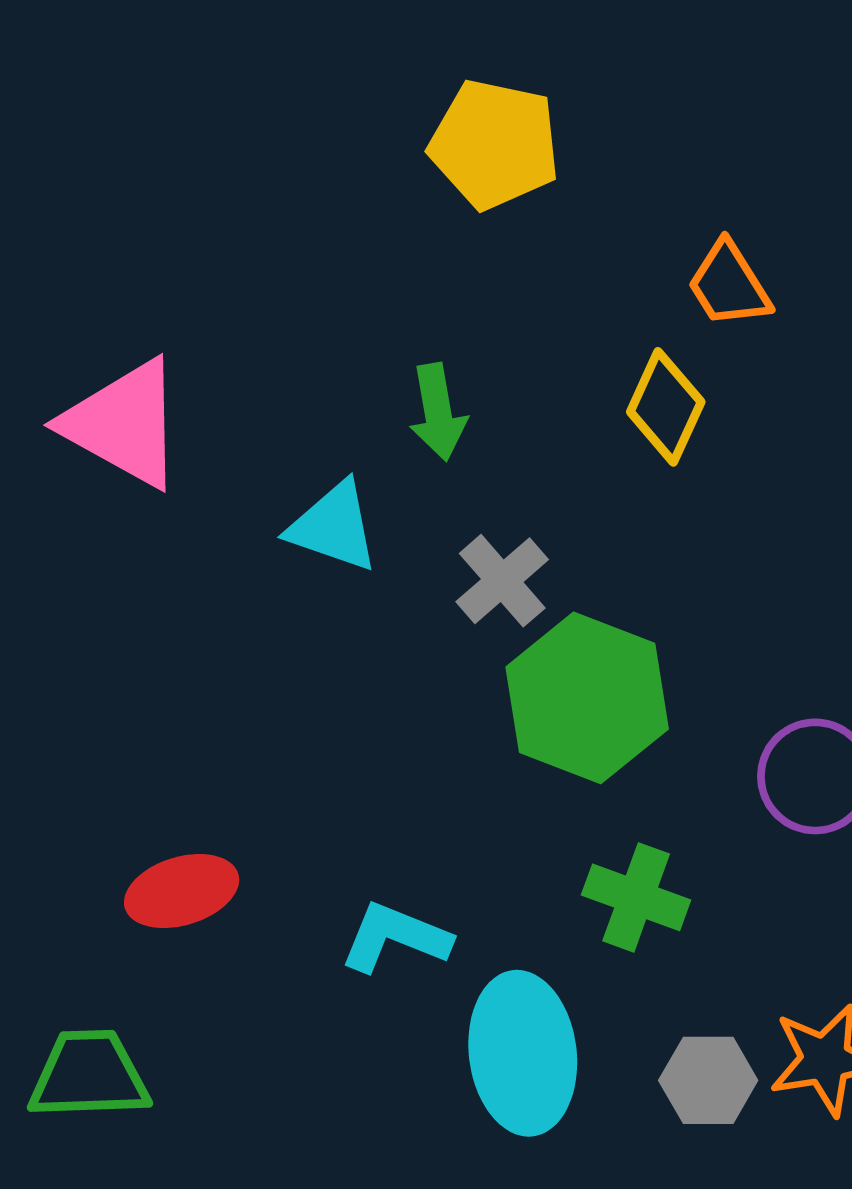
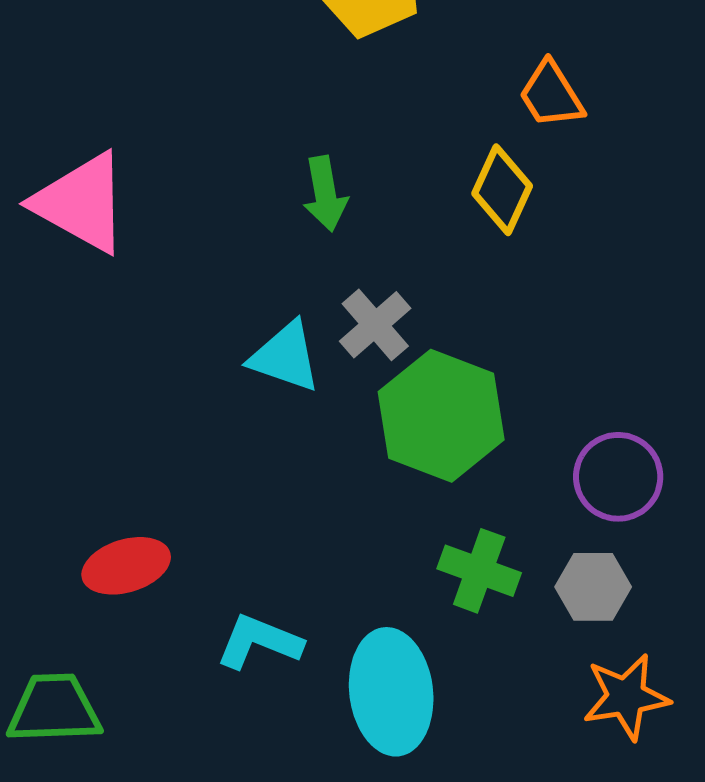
cyan triangle: (333, 527) -> (285, 357), moved
cyan L-shape: (395, 937) -> (259, 642), moved
gray hexagon: (708, 1080) -> (593, 587), moved

